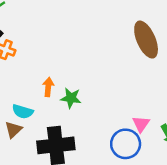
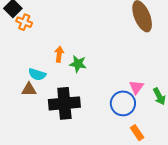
brown triangle: (13, 130) -> (29, 89), turned 42

